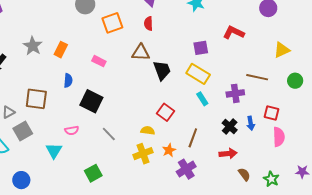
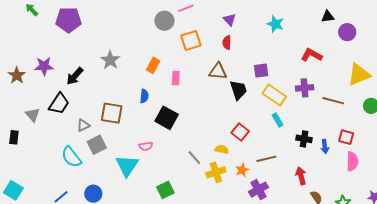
purple square: (201, 48) -> (261, 71), moved
orange rectangle: (61, 50) -> (153, 65), moved
yellow triangle: (282, 50) -> (359, 74), size x1.4
pink rectangle: (99, 61) -> (176, 78), turned 64
purple cross: (235, 93) -> (305, 88), moved
black cross: (230, 127) -> (304, 139), moved, turned -35
gray line: (109, 134) -> (194, 158), moved
brown line: (193, 138) -> (266, 159), turned 54
cyan triangle: (54, 151) -> (127, 166), size x1.4
red arrow: (228, 154) -> (301, 176), turned -102

